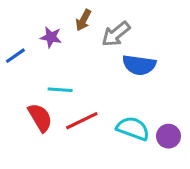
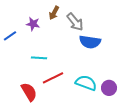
gray arrow: (116, 34) -> (75, 22), turned -90
red semicircle: (40, 118) -> (29, 92), moved

